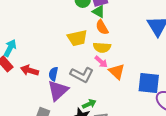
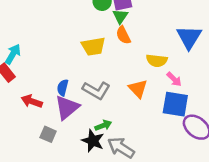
green triangle: (99, 12) -> (120, 16), turned 32
yellow semicircle: (102, 47) -> (157, 61), moved
pink arrow: (101, 62) -> (174, 79), moved
red arrow: (30, 70) -> (32, 101), moved

